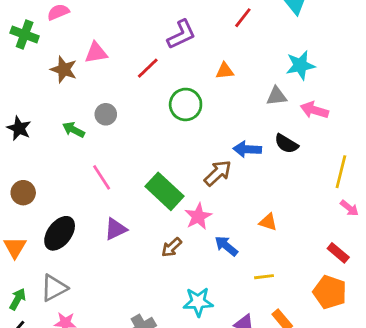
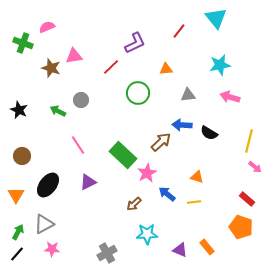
gray triangle: (277, 96) -> (188, 95), moved
black semicircle: (286, 144) -> (209, 133), moved
brown arrow: (172, 247) -> (134, 204), moved
yellow line: (264, 277) -> (194, 202), moved

